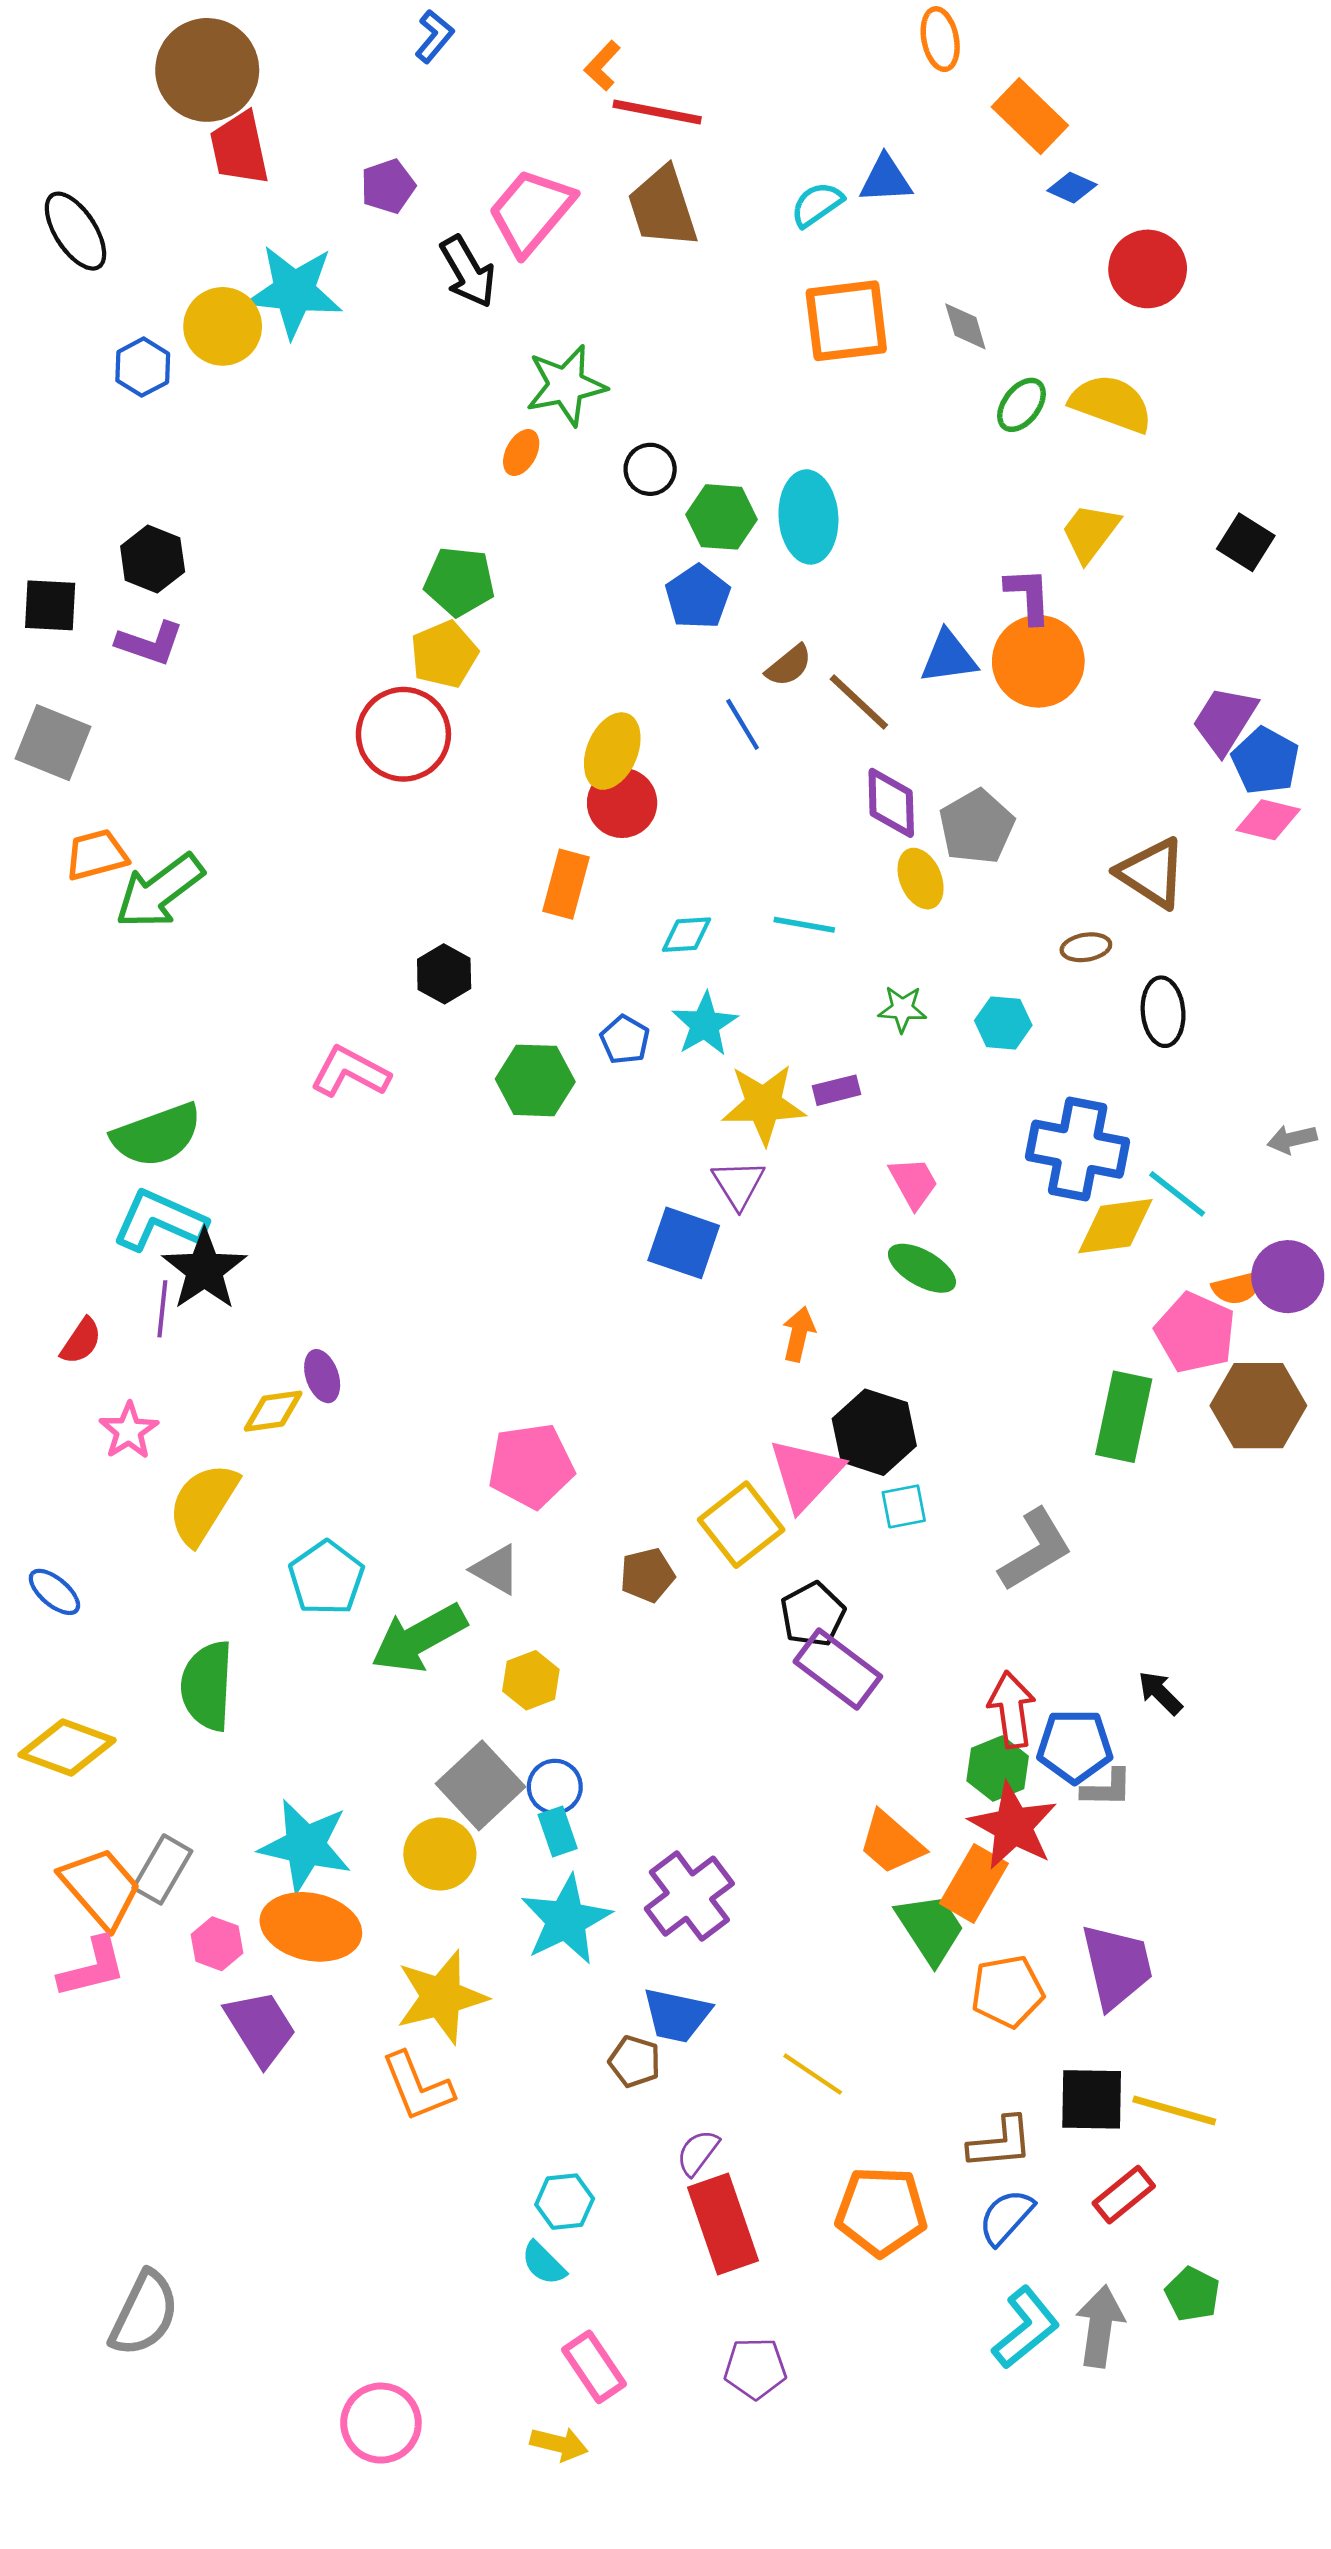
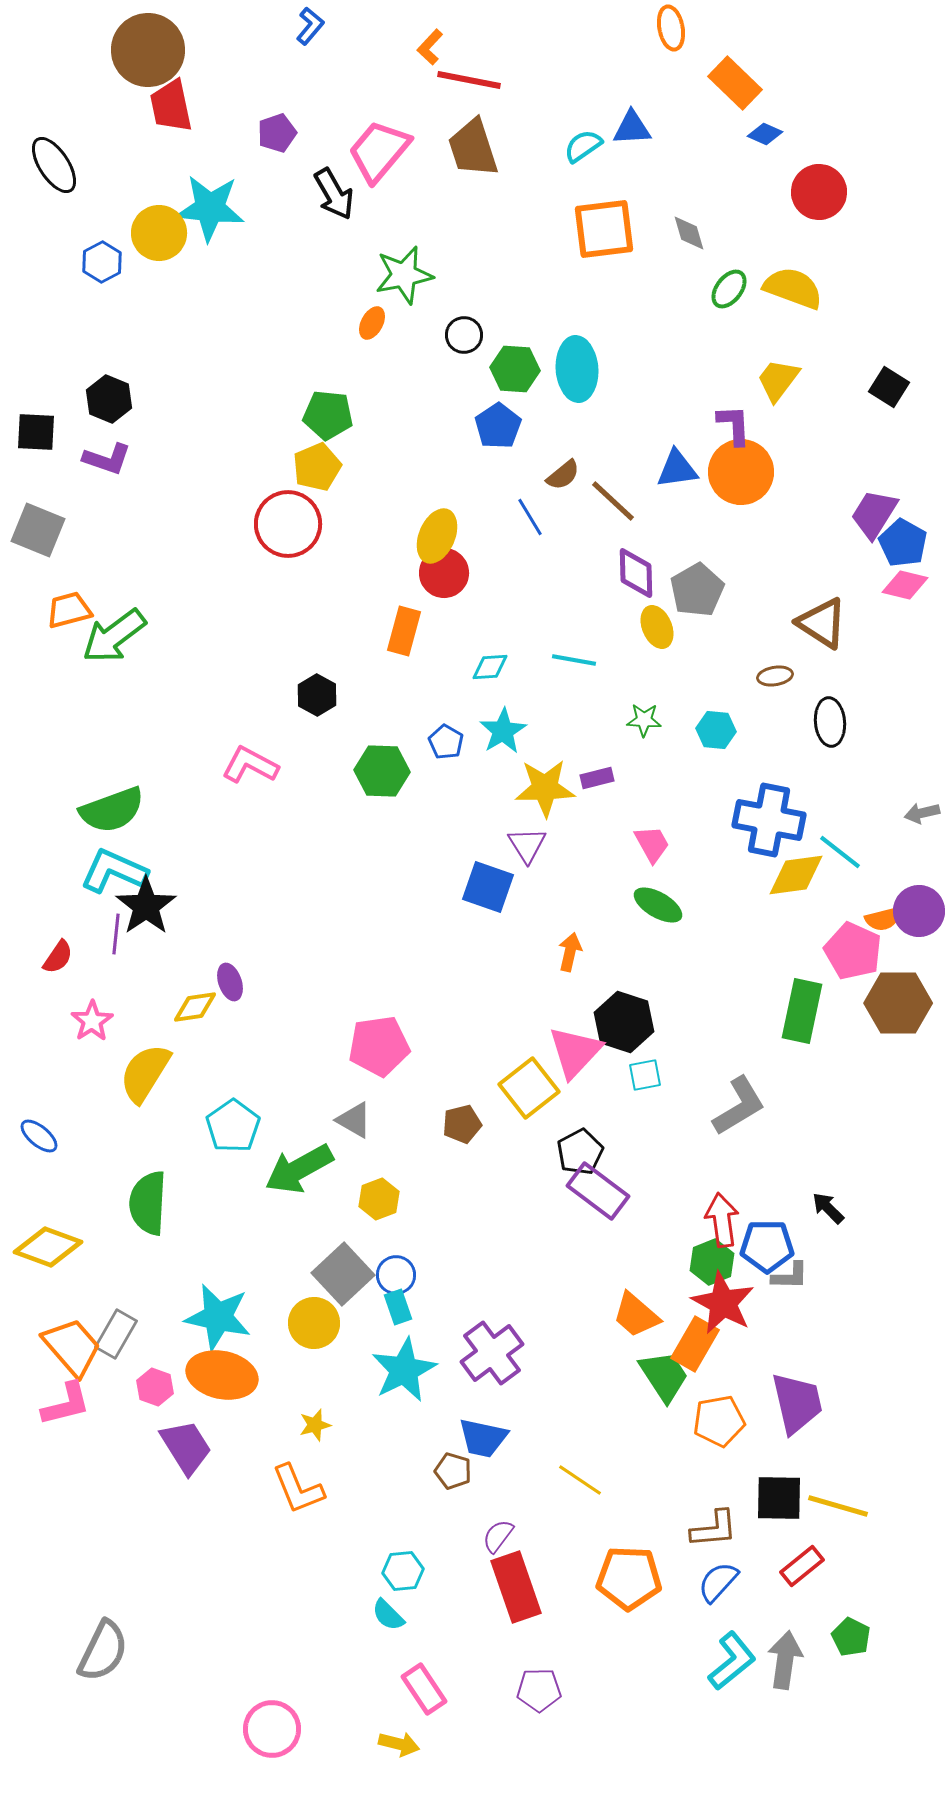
yellow star: (441, 1997) -> (315, 1425), size x0.5

